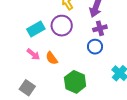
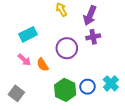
purple circle: (62, 26) -> (67, 48), moved
blue circle: (95, 47) -> (87, 87), moved

